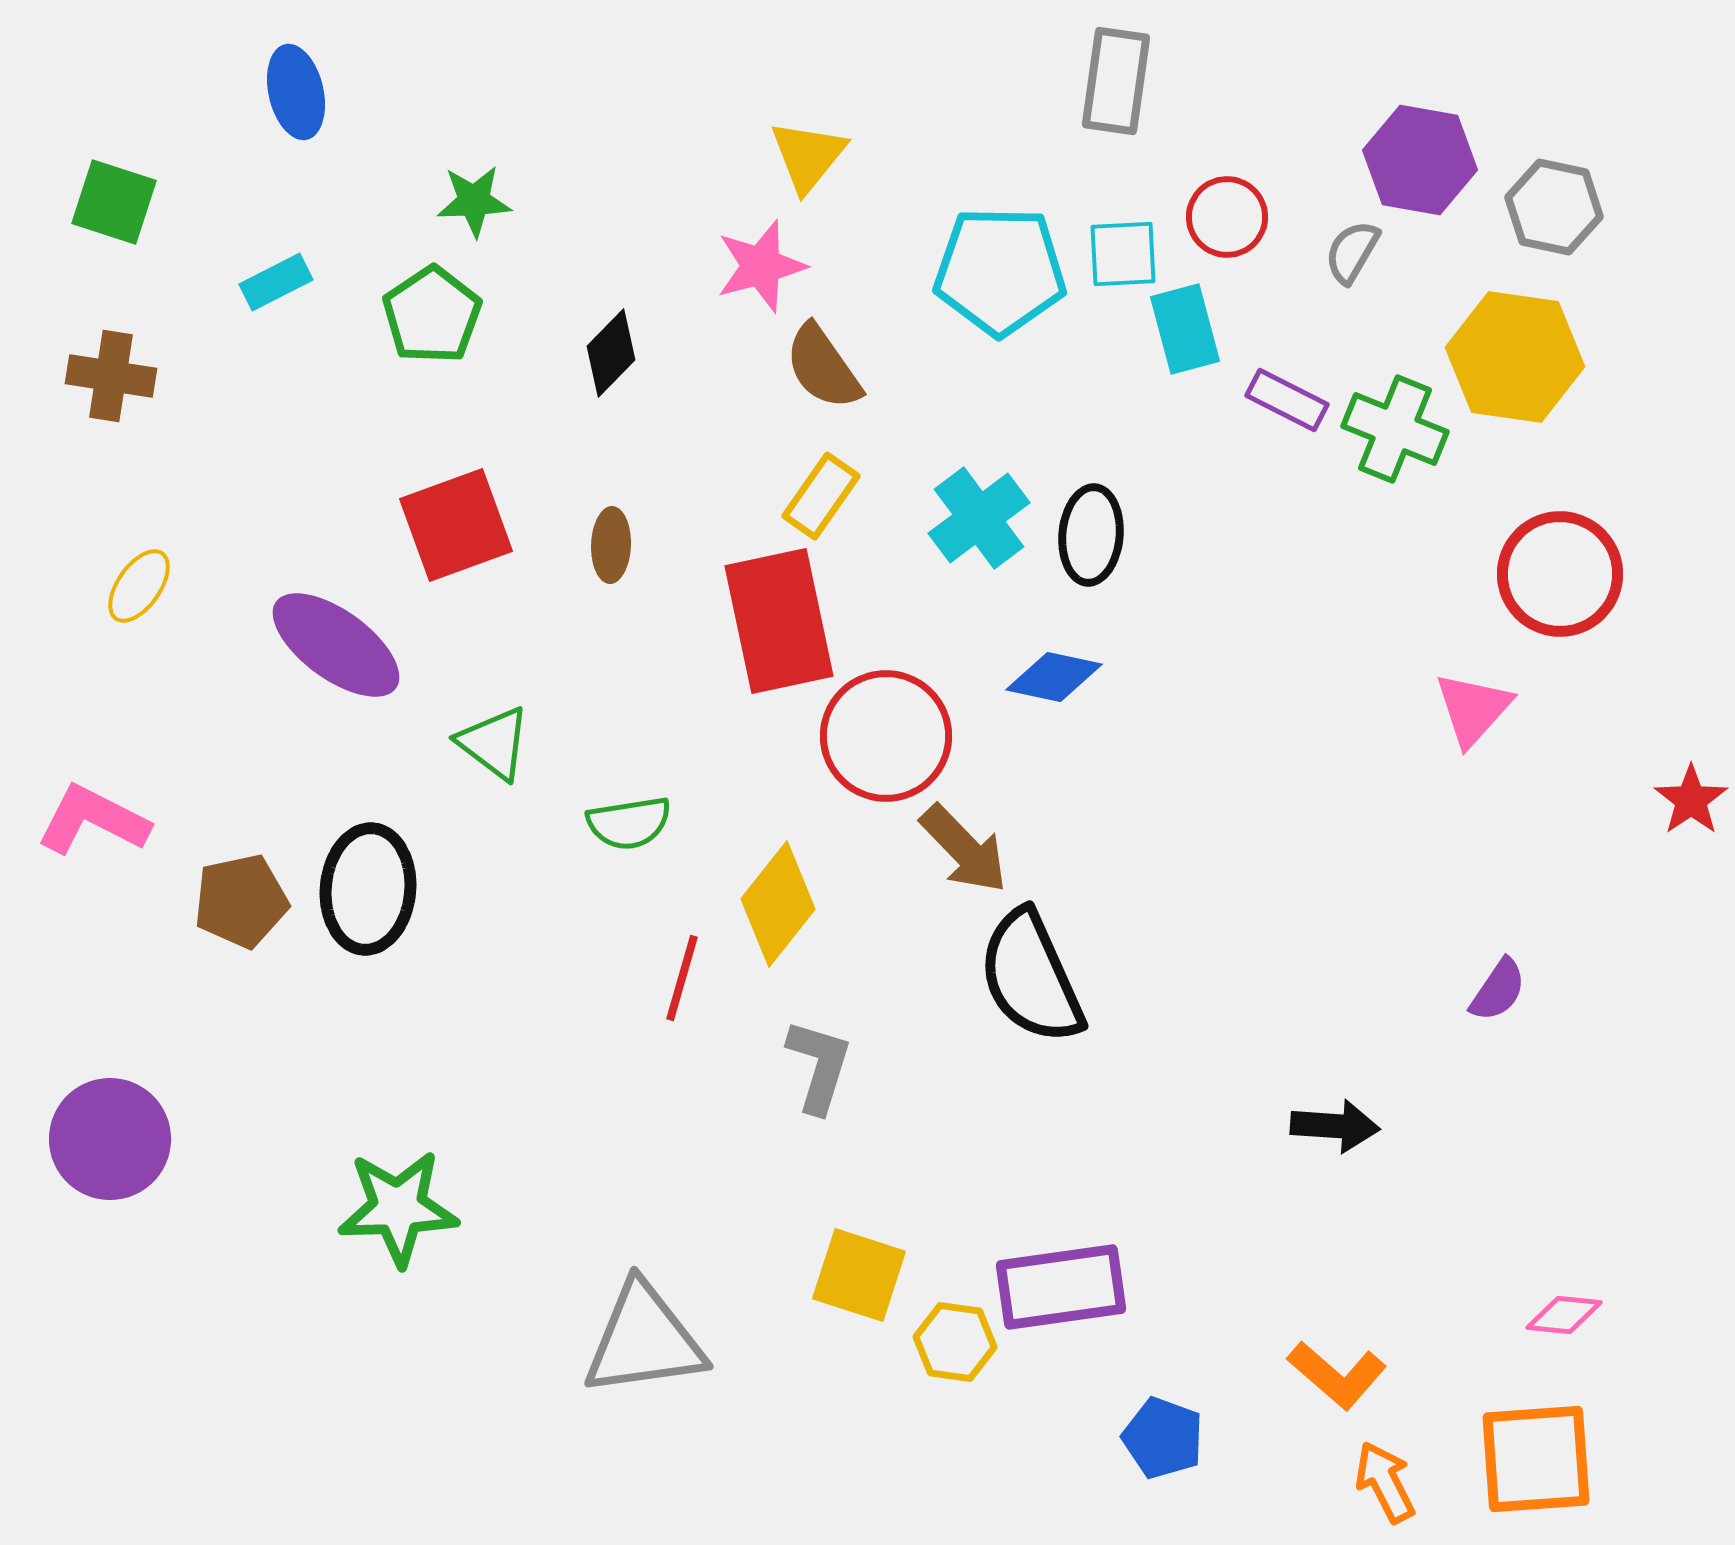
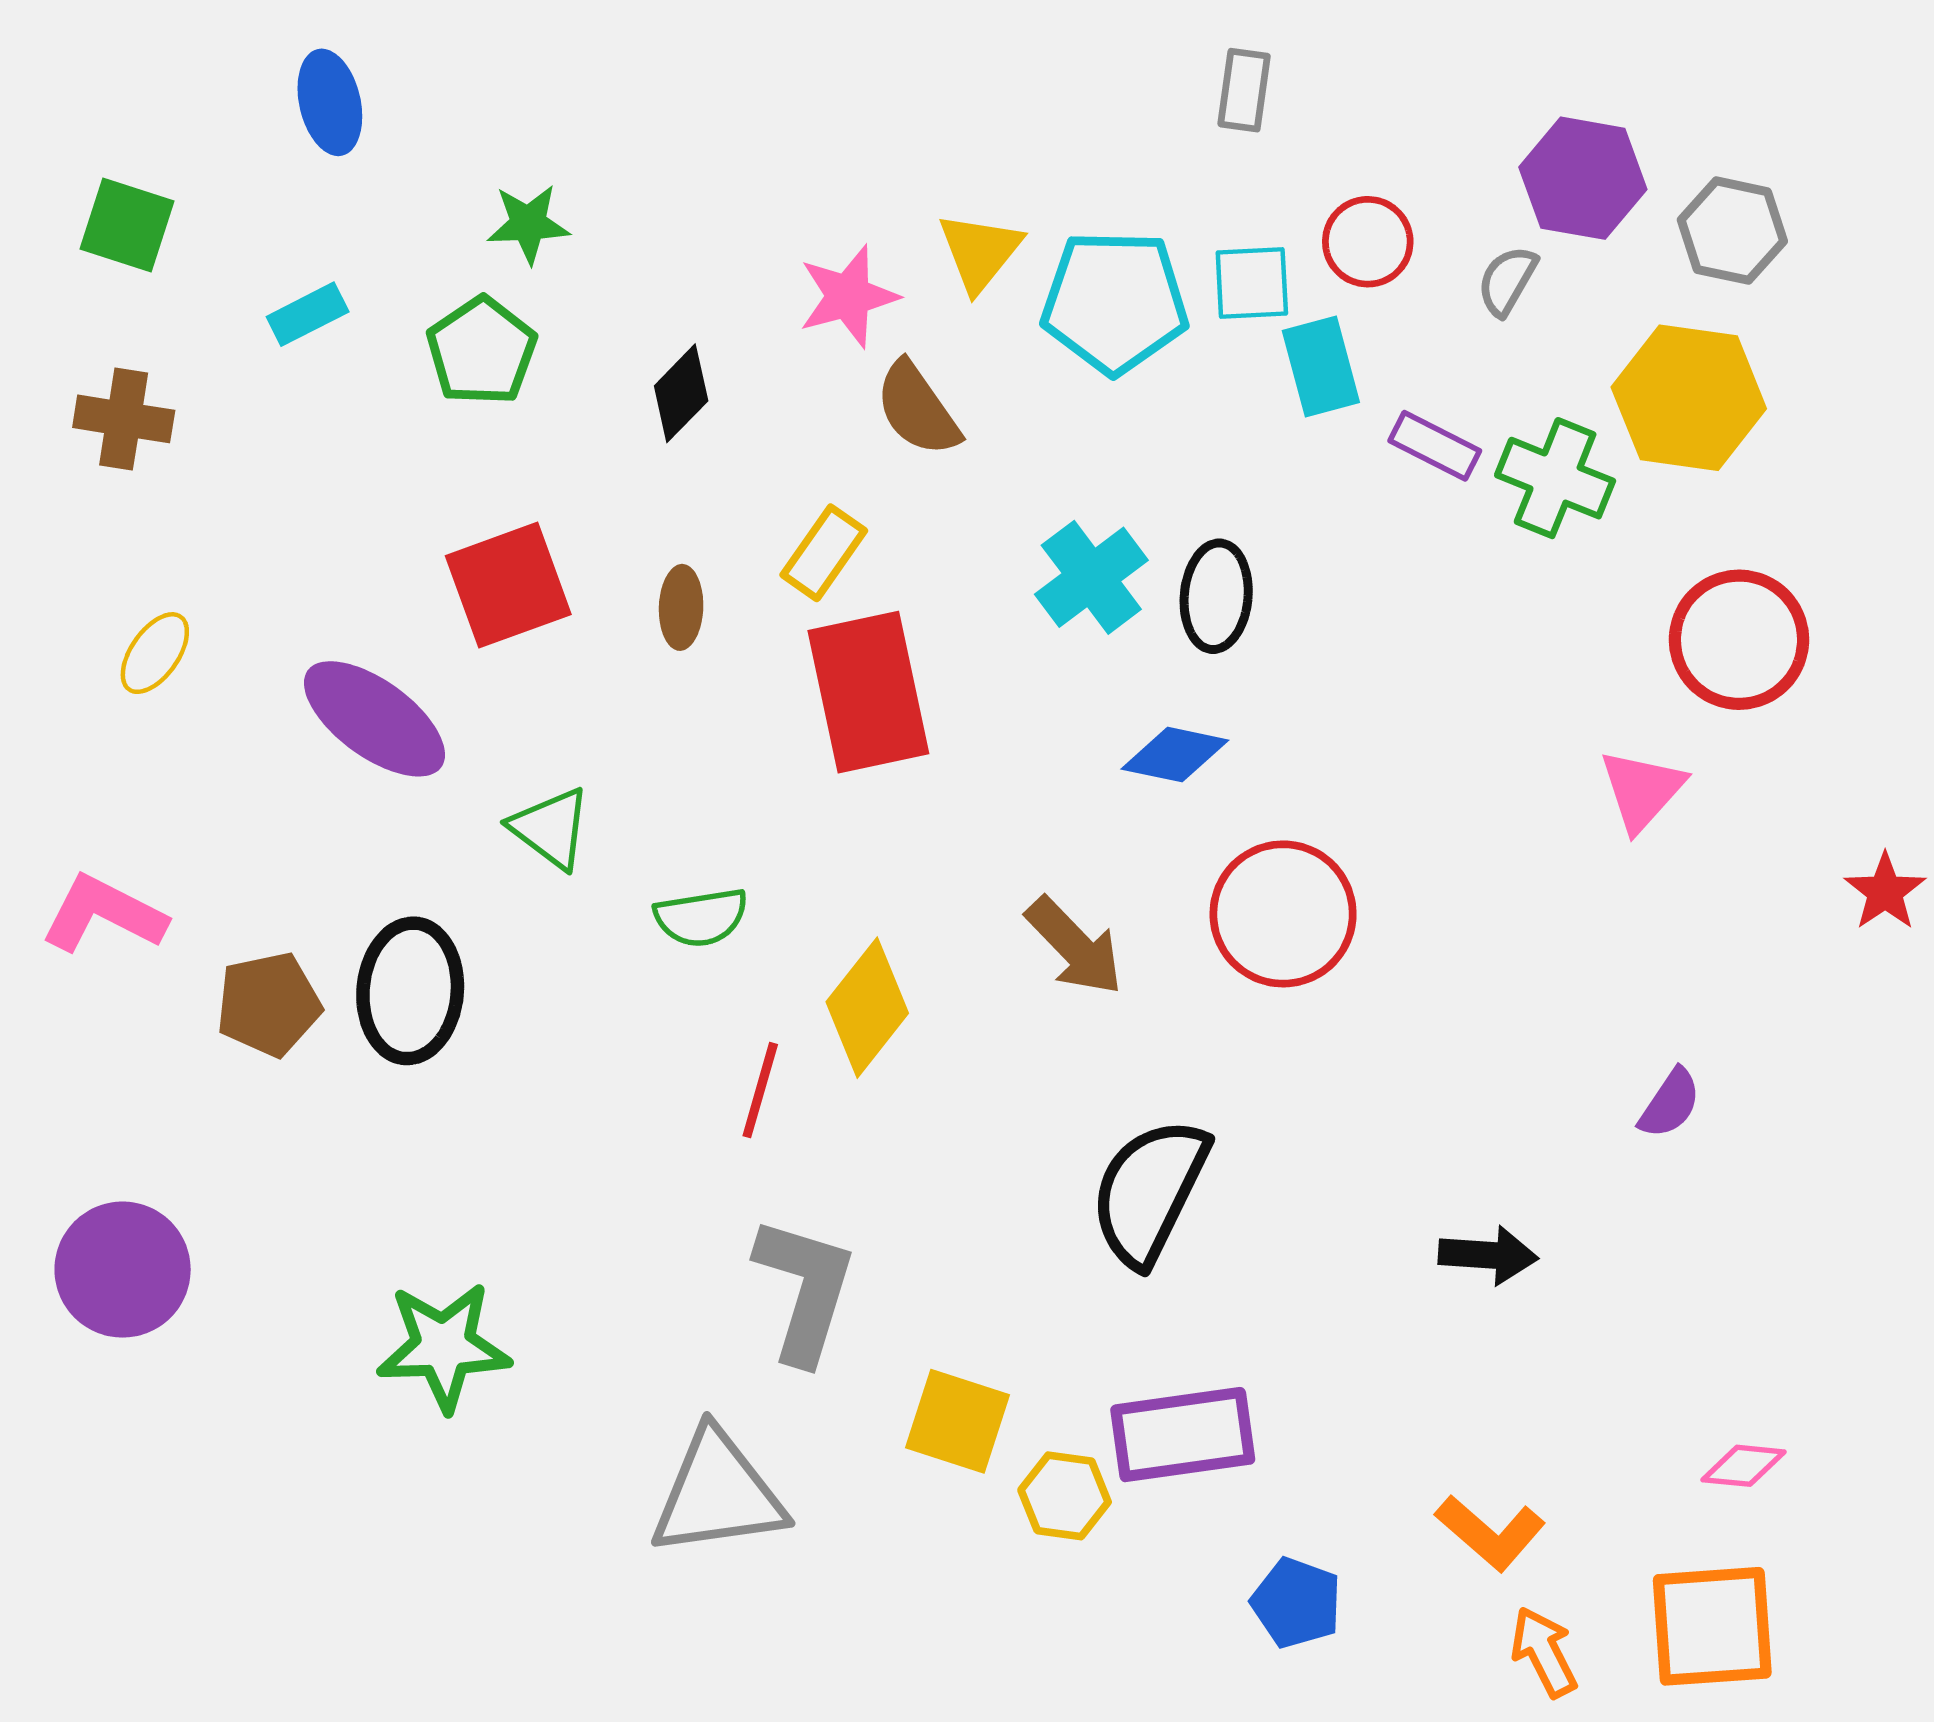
gray rectangle: (1116, 81) -> (1244, 90), size x0.7
yellow triangle: (808, 156) -> (980, 252), moved
yellow rectangle: (821, 496) -> (824, 553), moved
red circle: (886, 736) -> (1283, 914), moved
black semicircle: (1031, 977) -> (1149, 1192), moved, turned 50
gray L-shape: (819, 1066) -> (805, 1290), moved, size x1.4

